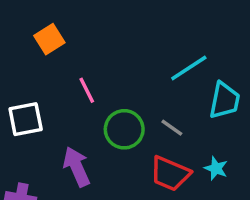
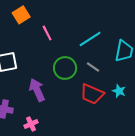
cyan line: (189, 68) -> (90, 39), moved
pink line: (87, 90) -> (47, 33), moved

